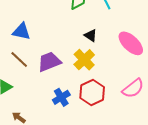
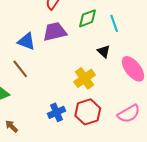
black triangle: (91, 35) -> (104, 51), moved
purple trapezoid: (49, 62) -> (55, 32), moved

